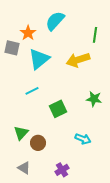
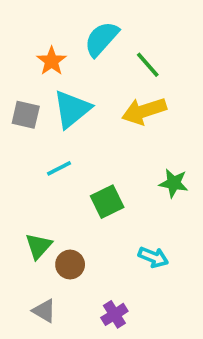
green line: (95, 35) -> (148, 65), moved, turned -49
gray square: (12, 48) -> (26, 115), moved

